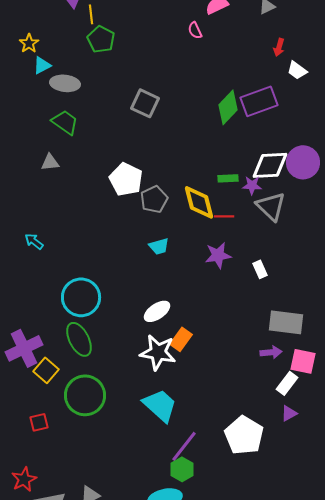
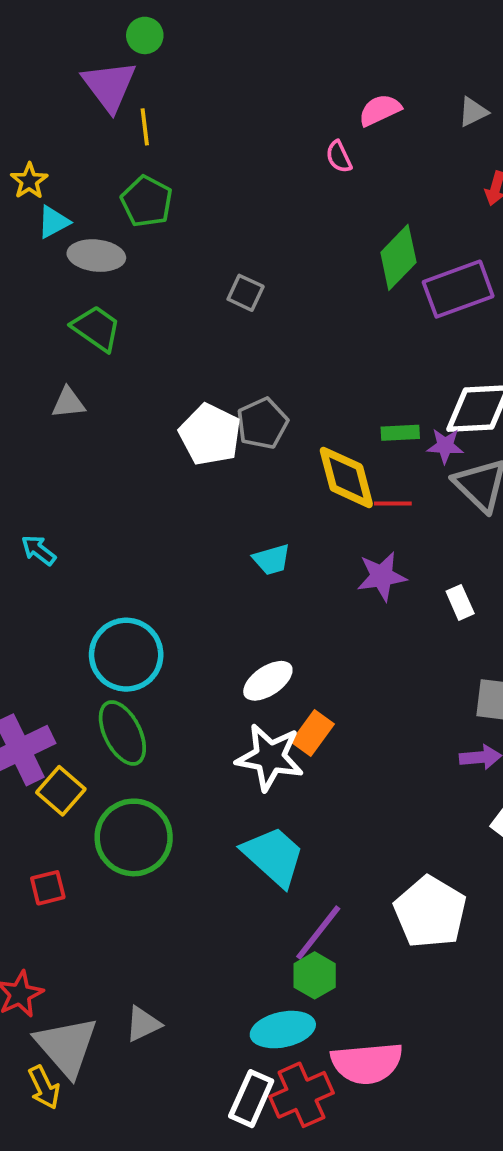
green pentagon: (101, 39) -> (147, 201), moved
gray square: (145, 103) -> (246, 293), size x0.7
green diamond: (228, 107) -> (398, 257), moved
gray pentagon: (154, 199) -> (262, 423), moved

